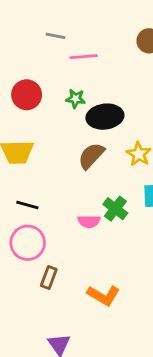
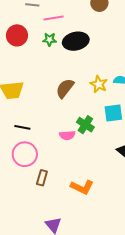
red circle: (27, 95) -> (17, 35), moved
green star: (75, 99) -> (49, 39), moved
black ellipse: (105, 117) -> (76, 41), moved

